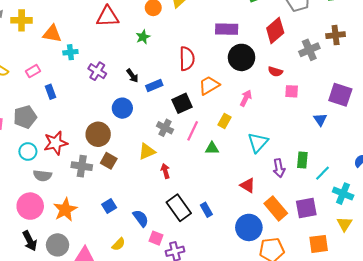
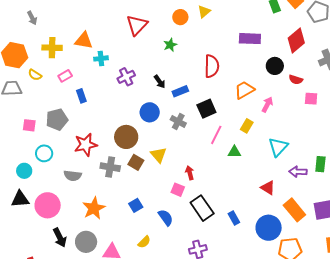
red triangle: (108, 17) -> (137, 25), turned -45
yellow cross: (22, 20) -> (52, 48), moved
black circle: (242, 57) -> (275, 66), moved, size x0.7
purple cross: (97, 71) -> (126, 77), turned 30
orange trapezoid: (209, 85) -> (244, 90), moved
gray cross: (165, 128) -> (178, 121), moved
cyan circle: (28, 151) -> (44, 153), moved
yellow triangle: (147, 151) -> (158, 155), moved, turned -48
purple arrow: (279, 168) -> (298, 172), turned 102
pink circle: (30, 206) -> (48, 205), moved
blue rectangle: (206, 210) -> (234, 218), moved
pink square: (156, 238) -> (178, 190), moved

